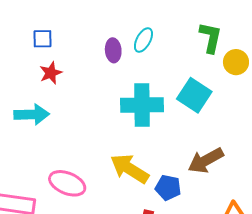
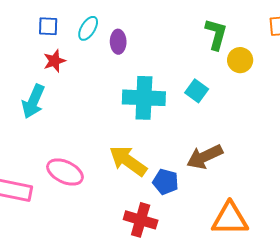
cyan ellipse: (143, 40) -> (88, 28), moved
cyan square: (194, 95) -> (197, 91), size x0.7
cyan arrow: (32, 114) -> (33, 101), turned 112

